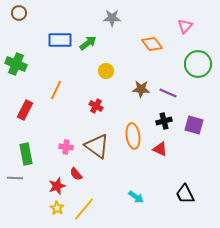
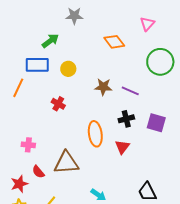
blue rectangle: (60, 40) -> (37, 65), moved
brown triangle: (97, 146) -> (66, 163), moved, turned -40
red triangle: (160, 149) -> (122, 147), turned 42

